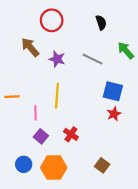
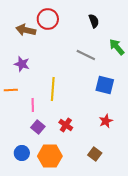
brown arrow: (30, 47) -> (26, 30), moved, turned -36
purple star: (57, 59) -> (22, 64), moved
red star: (114, 114) -> (106, 121), moved

